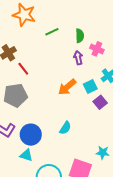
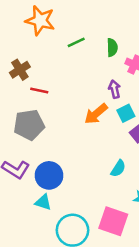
purple arrow: (78, 58) -> (115, 89), moved
red line: (23, 69) -> (39, 90), turned -40
cyan semicircle: (65, 128) -> (118, 168), moved

